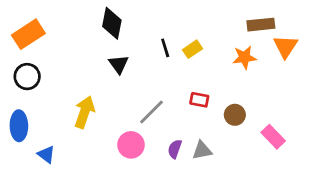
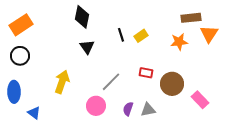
brown circle: (235, 115) -> (172, 84), size x1.5

